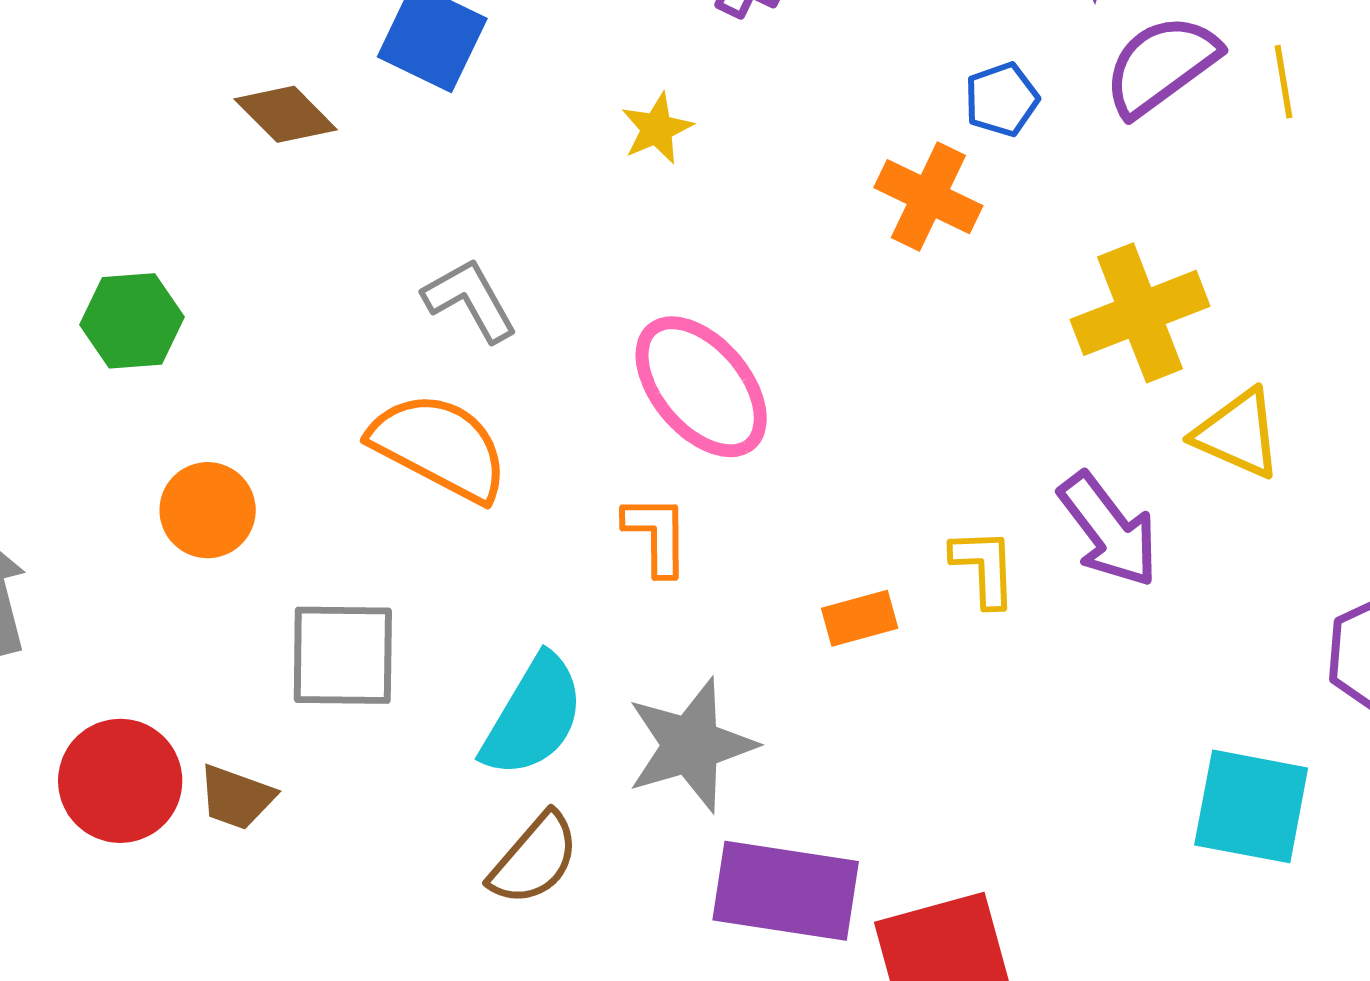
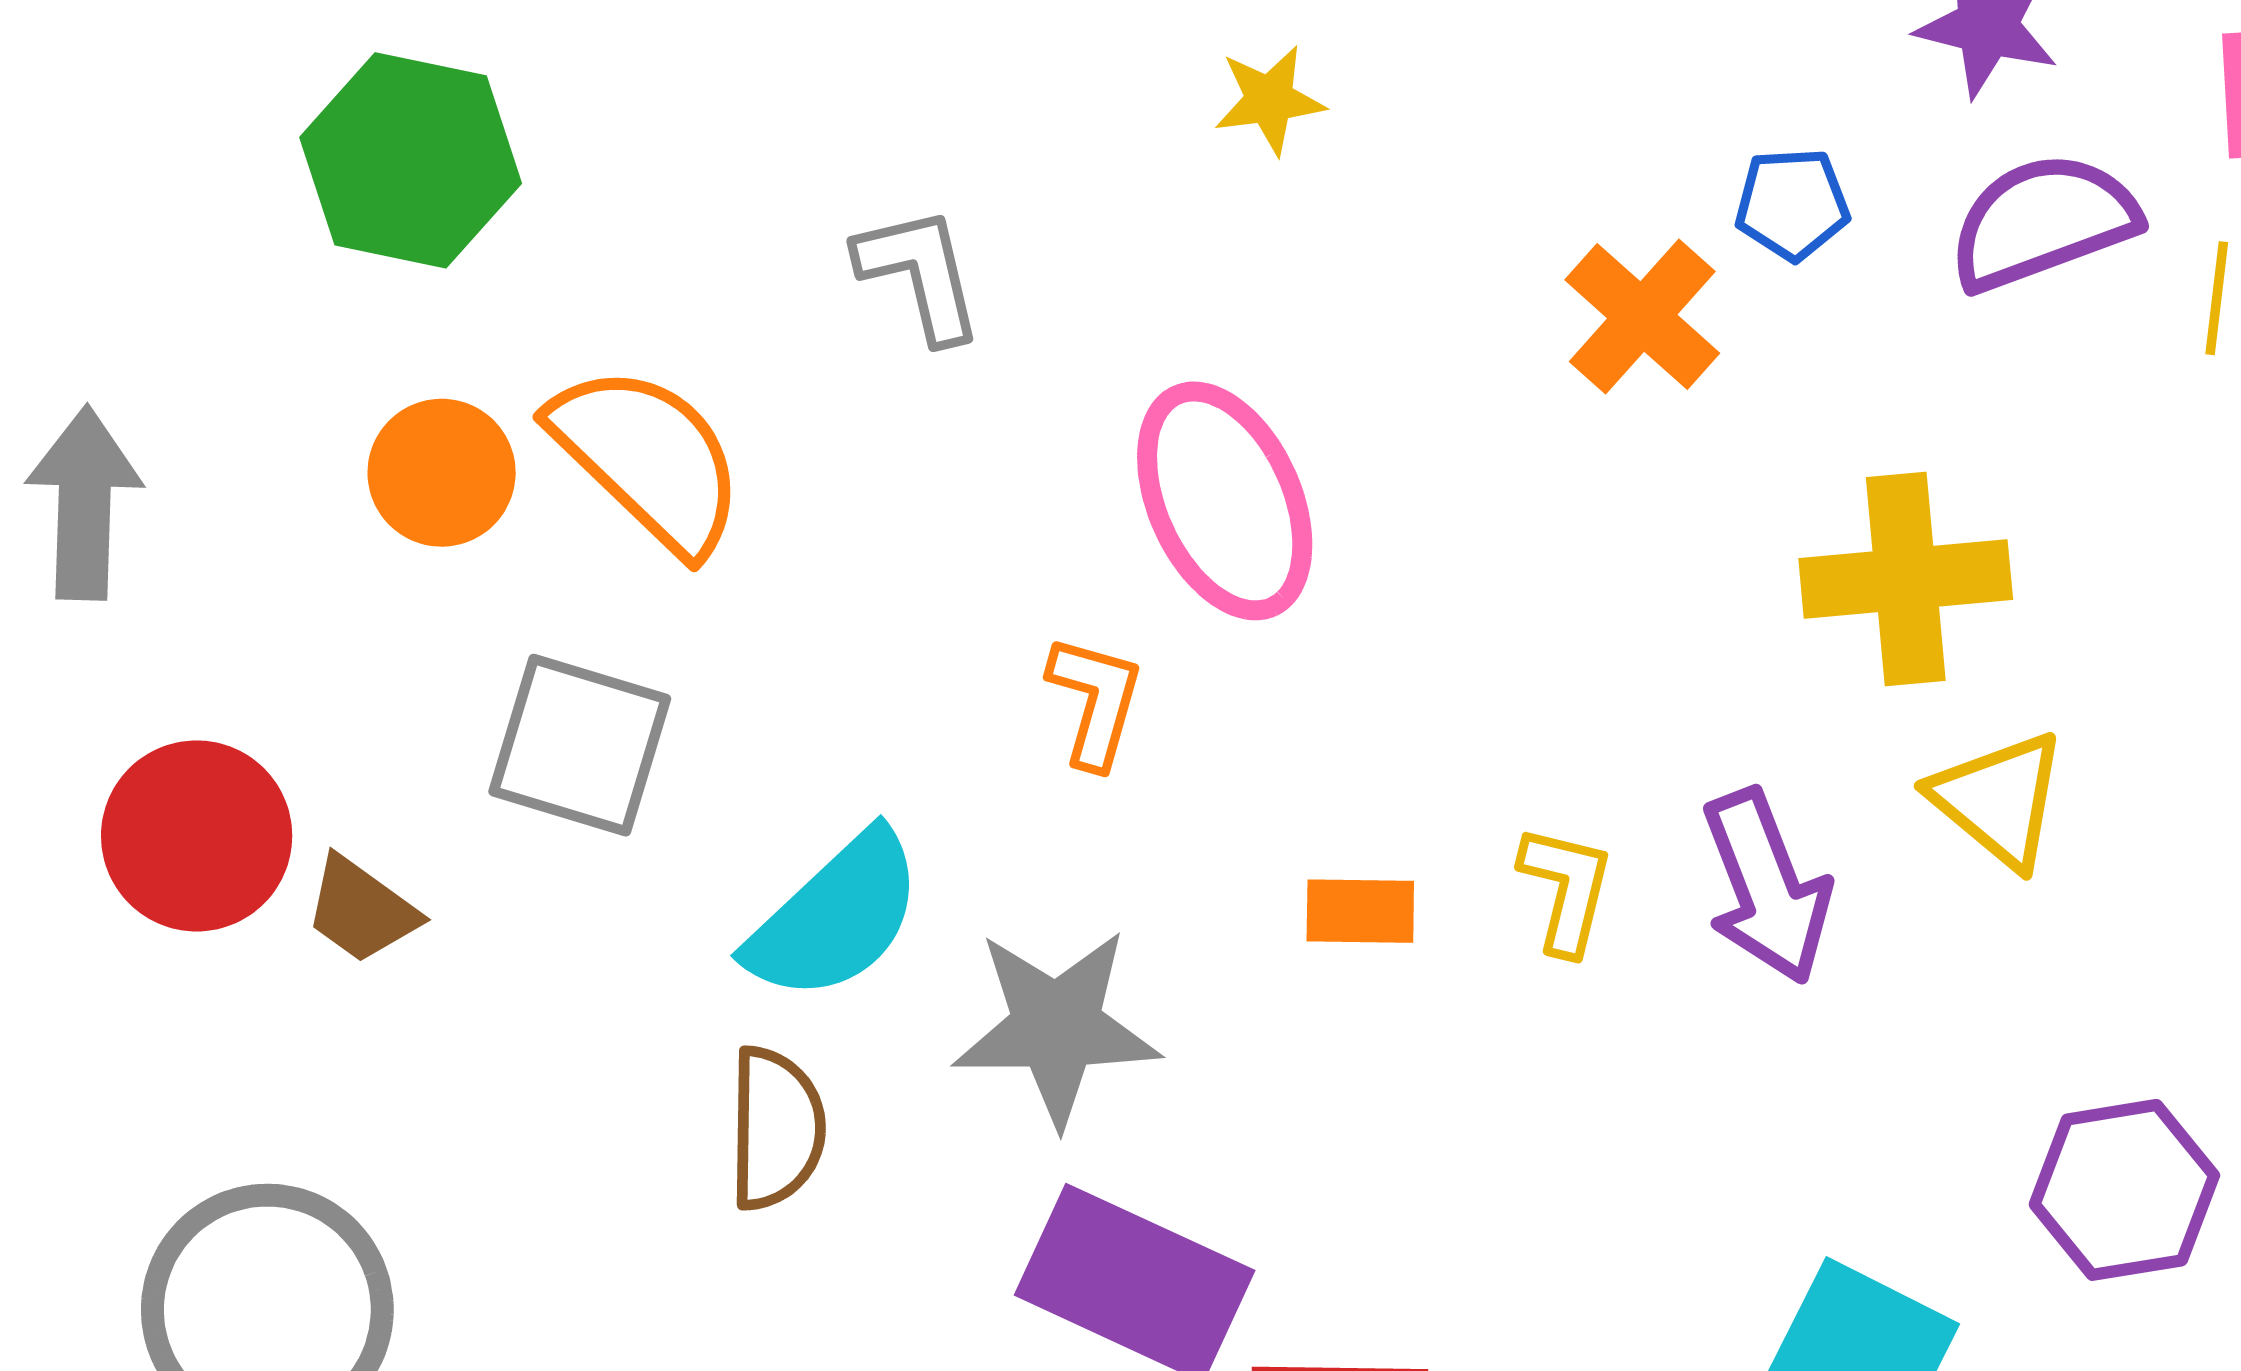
green hexagon: (132, 321) -> (411, 160), size x1.4
orange semicircle: (439, 447) -> (648, 459), moved
brown semicircle: (534, 859) -> (776, 1128), turned -56

